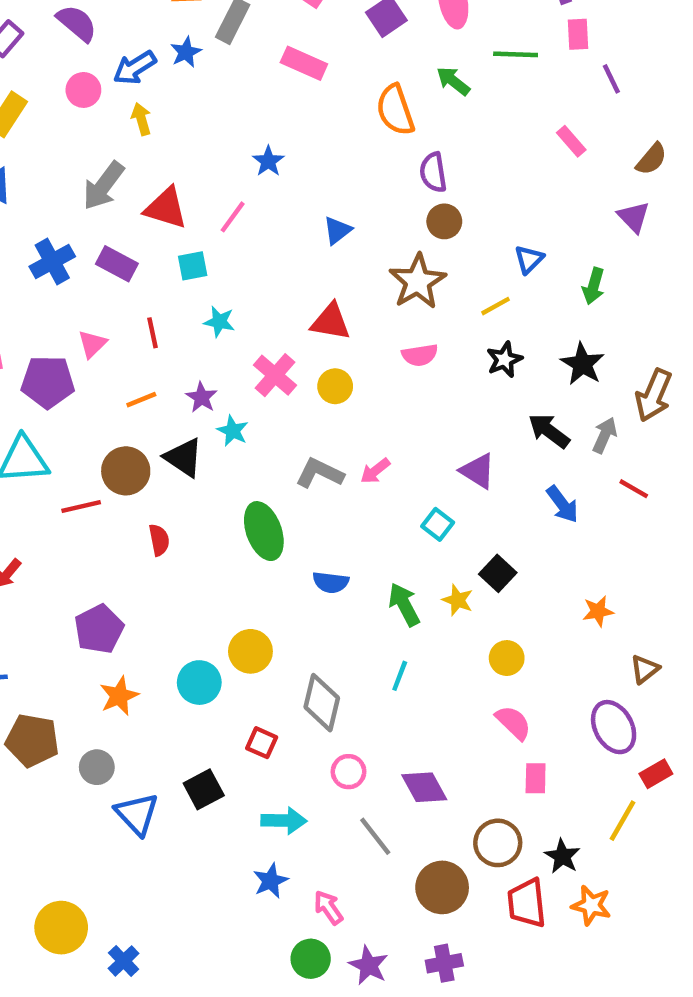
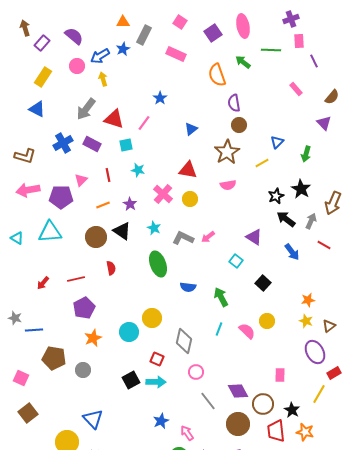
black star: (504, 360) -> (276, 196), moved
cyan star: (233, 431) -> (154, 228), moved
red line: (81, 507) -> (76, 279), moved
yellow star: (458, 600) -> (306, 321), moved
pink semicircle: (513, 723) -> (247, 331), moved
purple diamond: (424, 787) -> (238, 391), moved
blue triangle: (137, 814) -> (93, 419), moved
cyan arrow: (284, 821) -> (156, 382), moved

